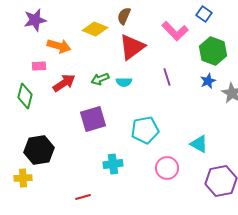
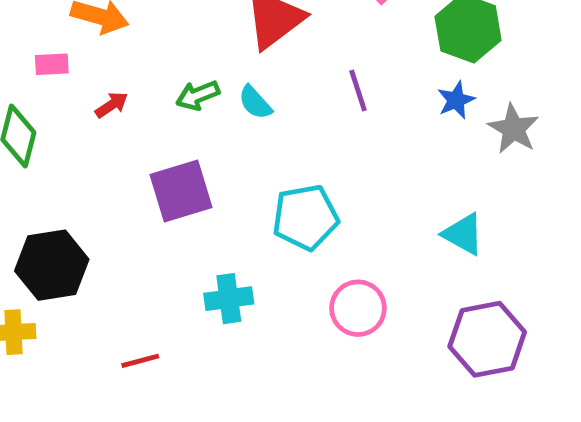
cyan semicircle: (124, 82) -> (255, 102), turned 49
red arrow: (64, 83) -> (112, 105), size x0.6
cyan triangle: (199, 144) -> (463, 234), moved
red line: (83, 197) -> (140, 361), moved

